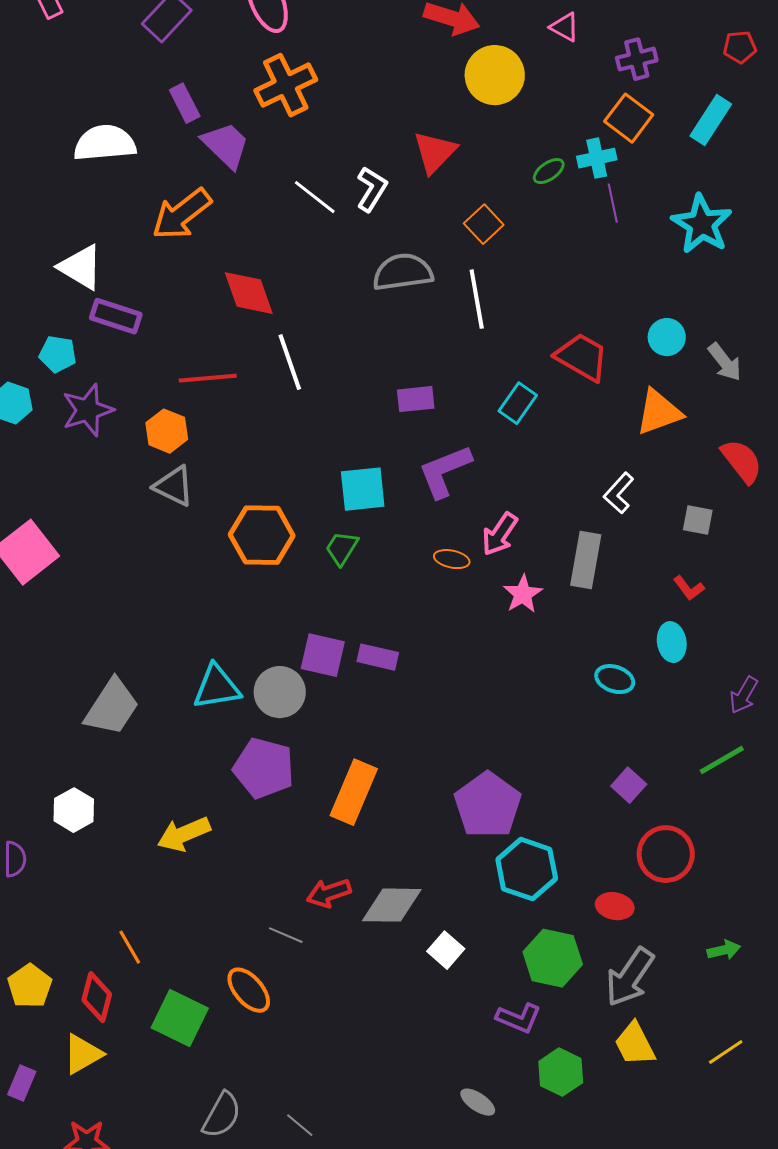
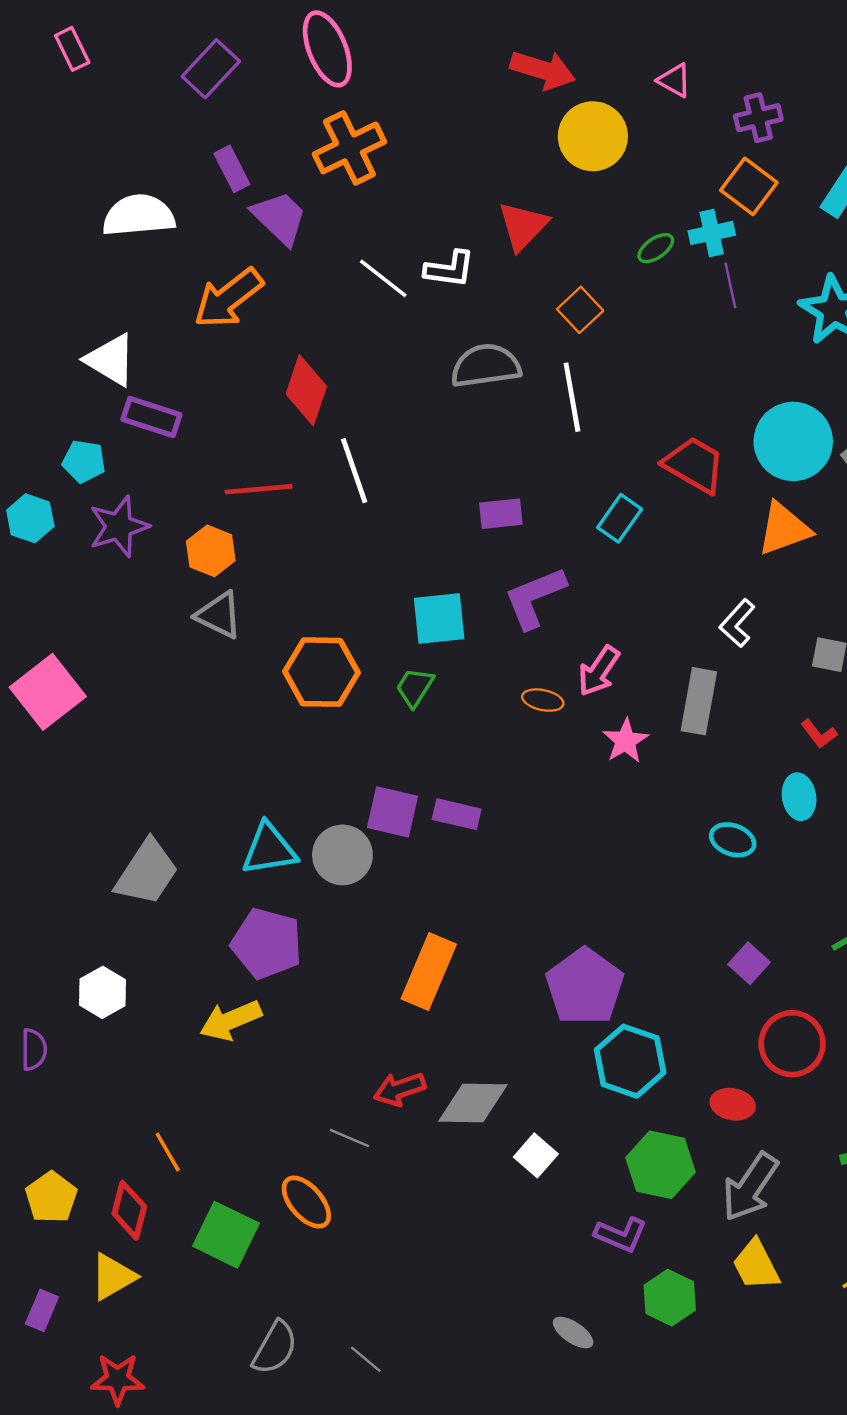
white L-shape: (372, 189) -> (450, 269), turned 66
red diamond: (249, 293) -> (306, 390), turned 38
cyan circle: (667, 337) -> (793, 441), size x1.8
purple pentagon: (264, 768) -> (267, 943), moved

